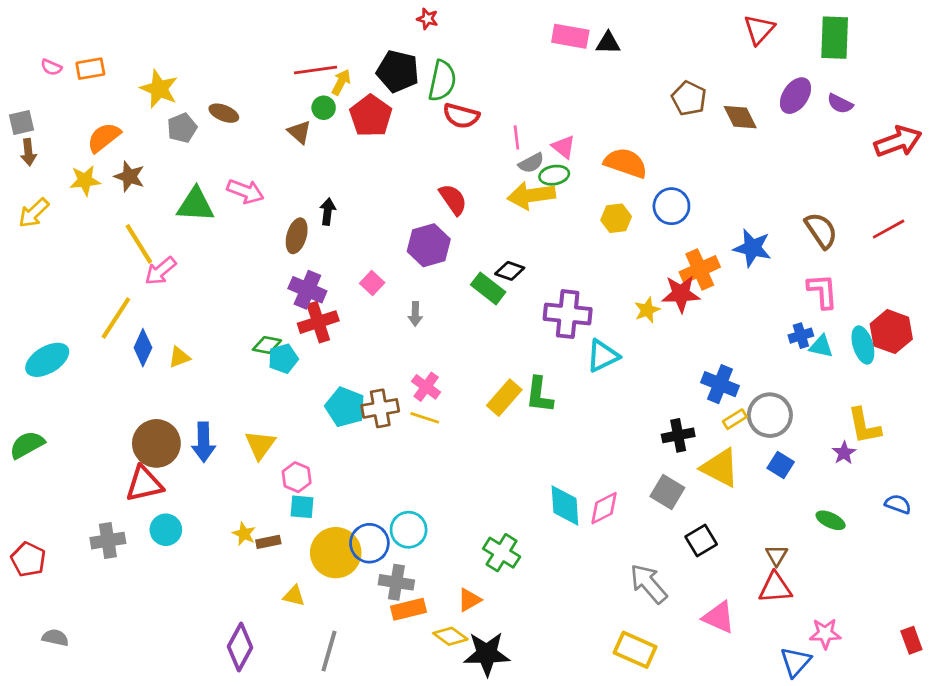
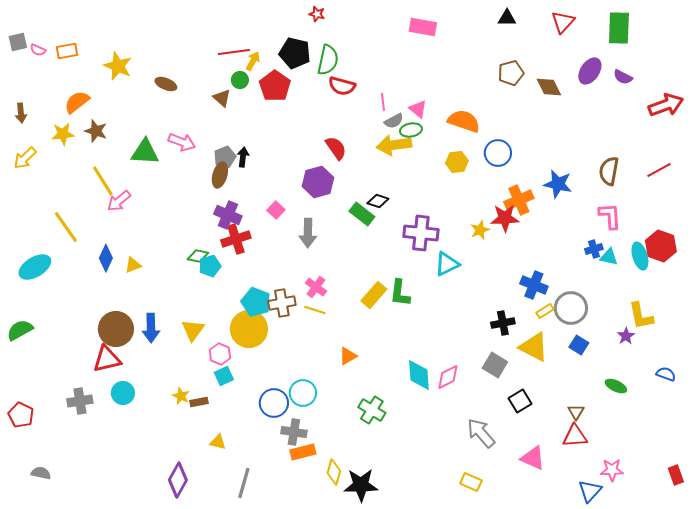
black triangle: (608, 43) -> (507, 18), moved
brown pentagon: (689, 98) -> (511, 73), turned 30
gray square: (22, 123) -> (18, 42), moved
gray pentagon: (182, 128) -> (225, 157), moved
brown semicircle: (821, 230) -> (609, 171), turned -136
gray arrow: (415, 314) -> (308, 233), size x1.6
yellow line: (116, 318) -> (66, 227), moved, turned -68
cyan square: (302, 507) -> (224, 376), turned -30
yellow circle: (336, 553) -> (249, 329), moved
orange triangle: (469, 600) -> (348, 356), moved
yellow diamond: (450, 636) -> (334, 472), turned 70
yellow rectangle: (635, 650) -> (471, 482), size x0.7

